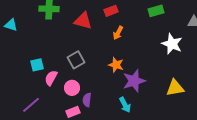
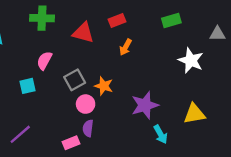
orange star: (116, 65) -> (104, 86), moved
pink semicircle: (51, 78) -> (44, 60), moved
pink circle: (72, 88) -> (86, 104), moved
cyan arrow: (125, 105) -> (161, 134), moved

